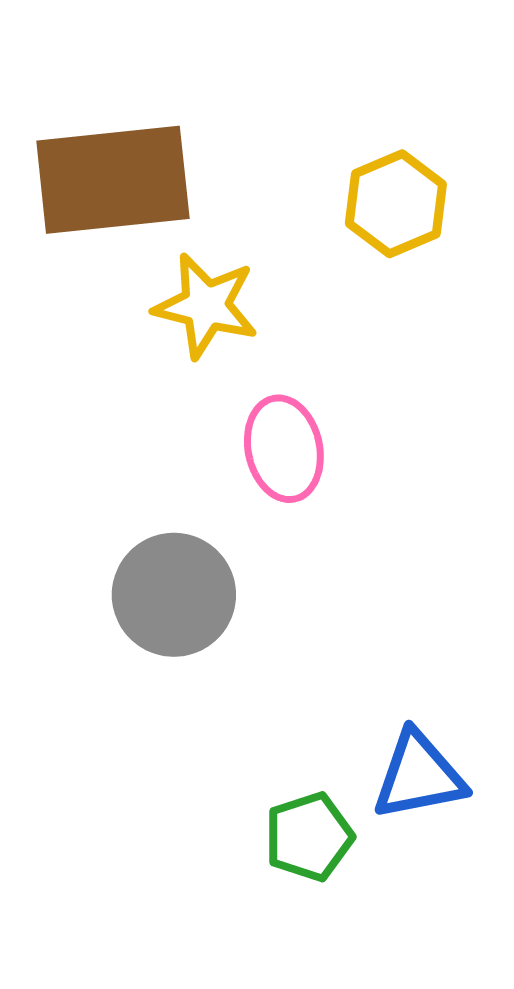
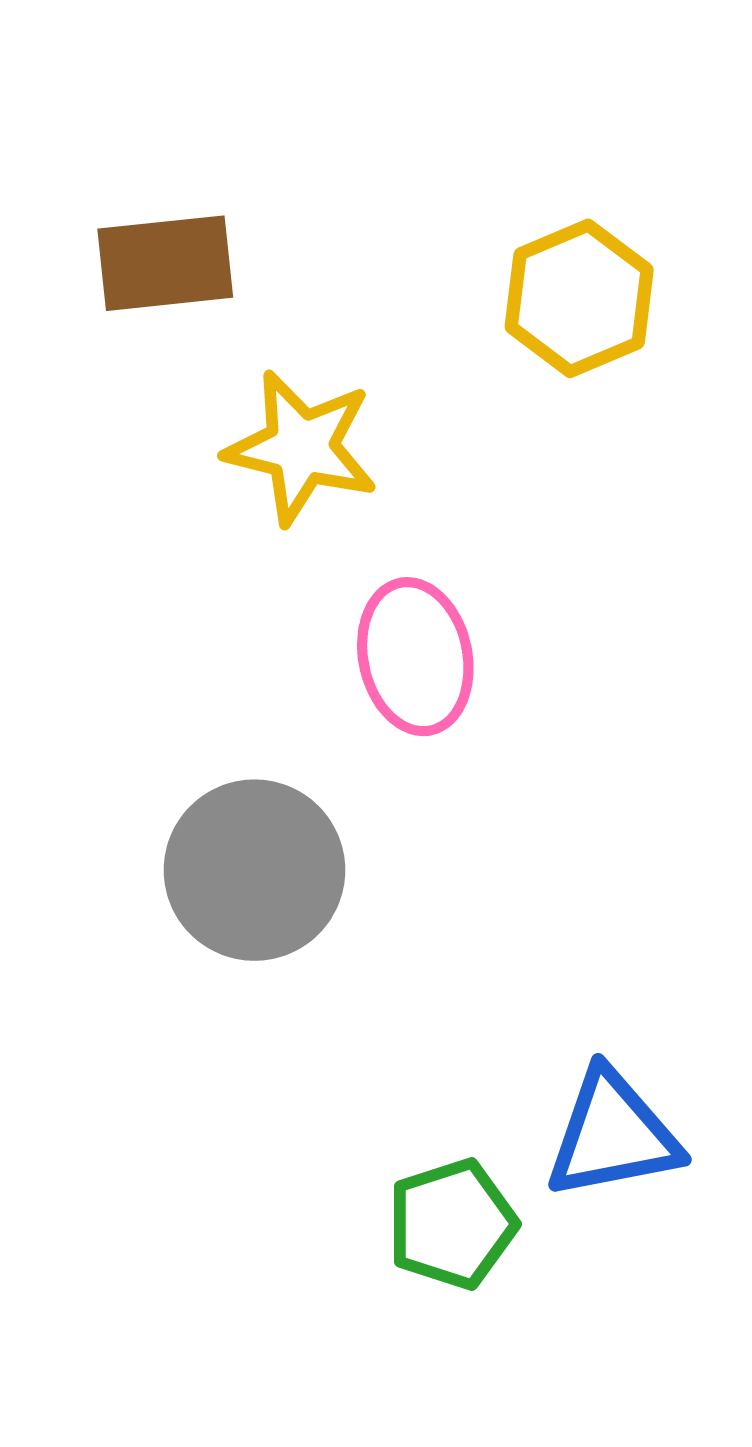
brown rectangle: (113, 180) -> (165, 263), size x0.6

